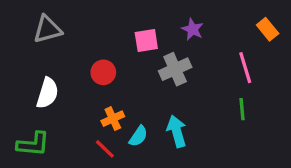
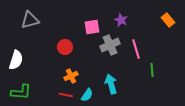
pink line: (245, 68) -> (136, 49), moved
white semicircle: (47, 93) -> (16, 60), moved
cyan semicircle: (138, 136) -> (87, 95), moved
red line: (105, 149) -> (66, 95), turned -32

